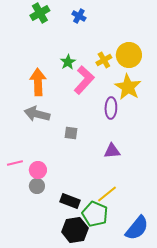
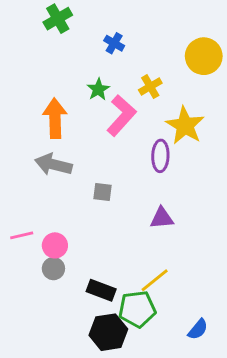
blue cross: (79, 16) -> (114, 43), moved
yellow circle: (129, 55) -> (204, 56), moved
green pentagon: (95, 214) -> (137, 309), turned -30
blue semicircle: (137, 228) -> (198, 329), size x0.6

